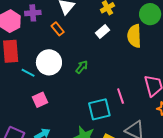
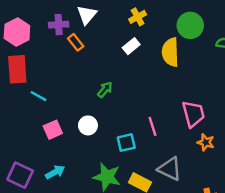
purple cross: (33, 13) -> (59, 25), moved
white circle: (49, 62) -> (88, 125), moved, size x0.6
cyan square: (99, 109) -> (126, 143), size x0.7

